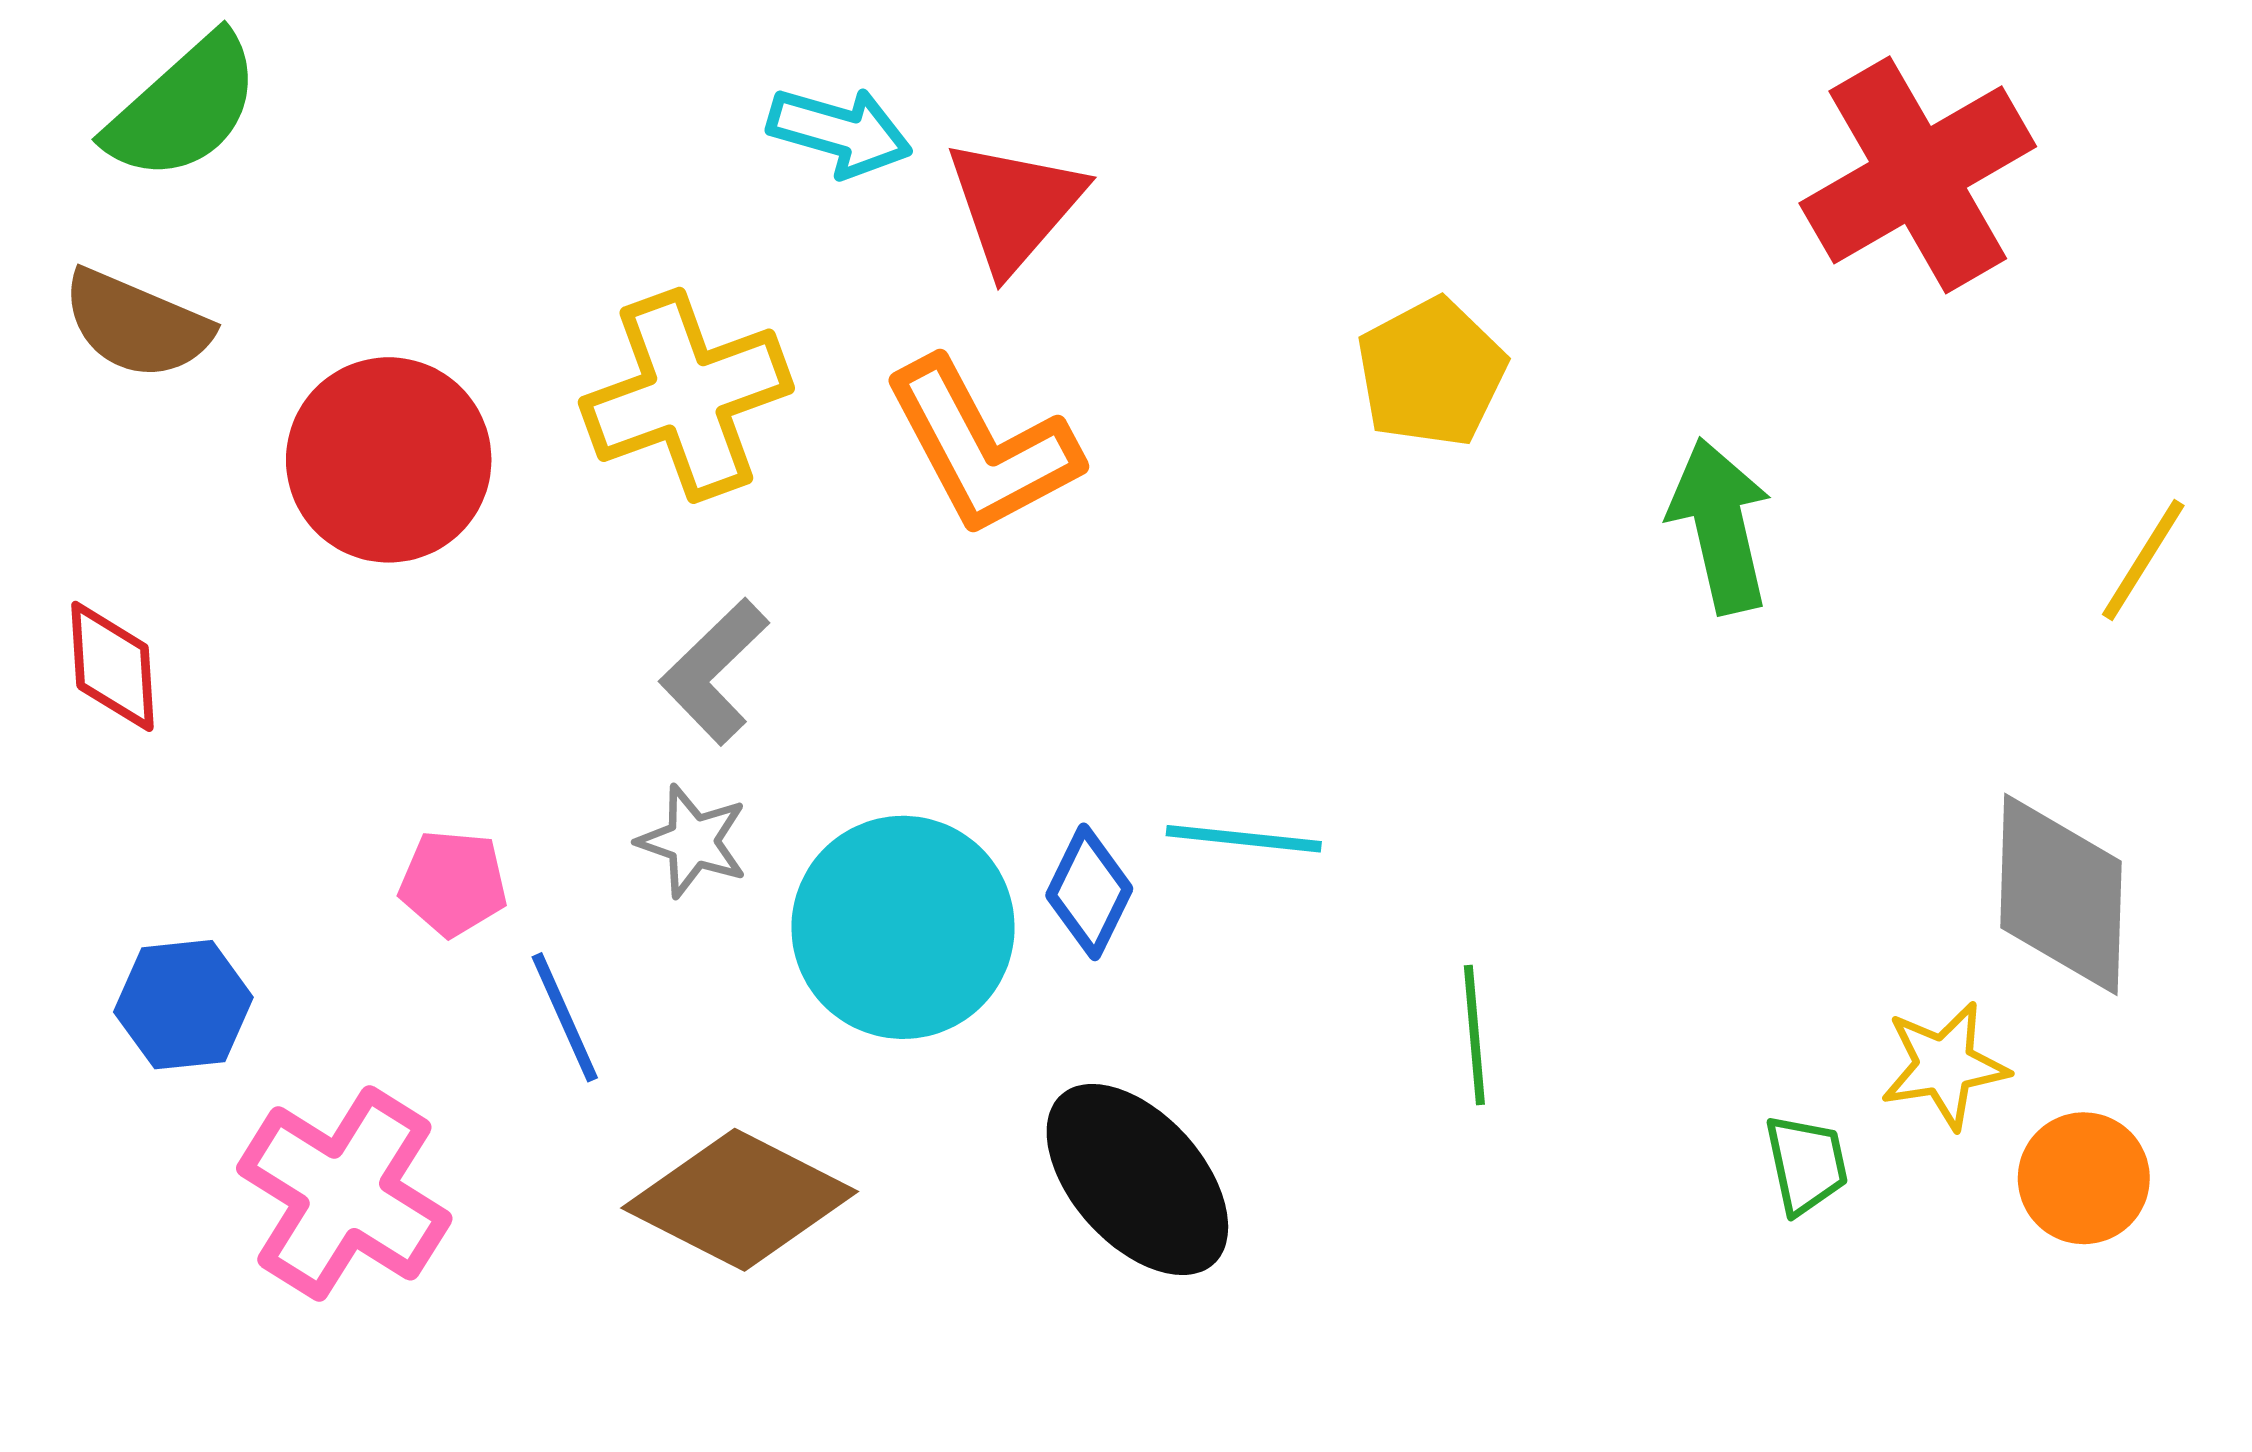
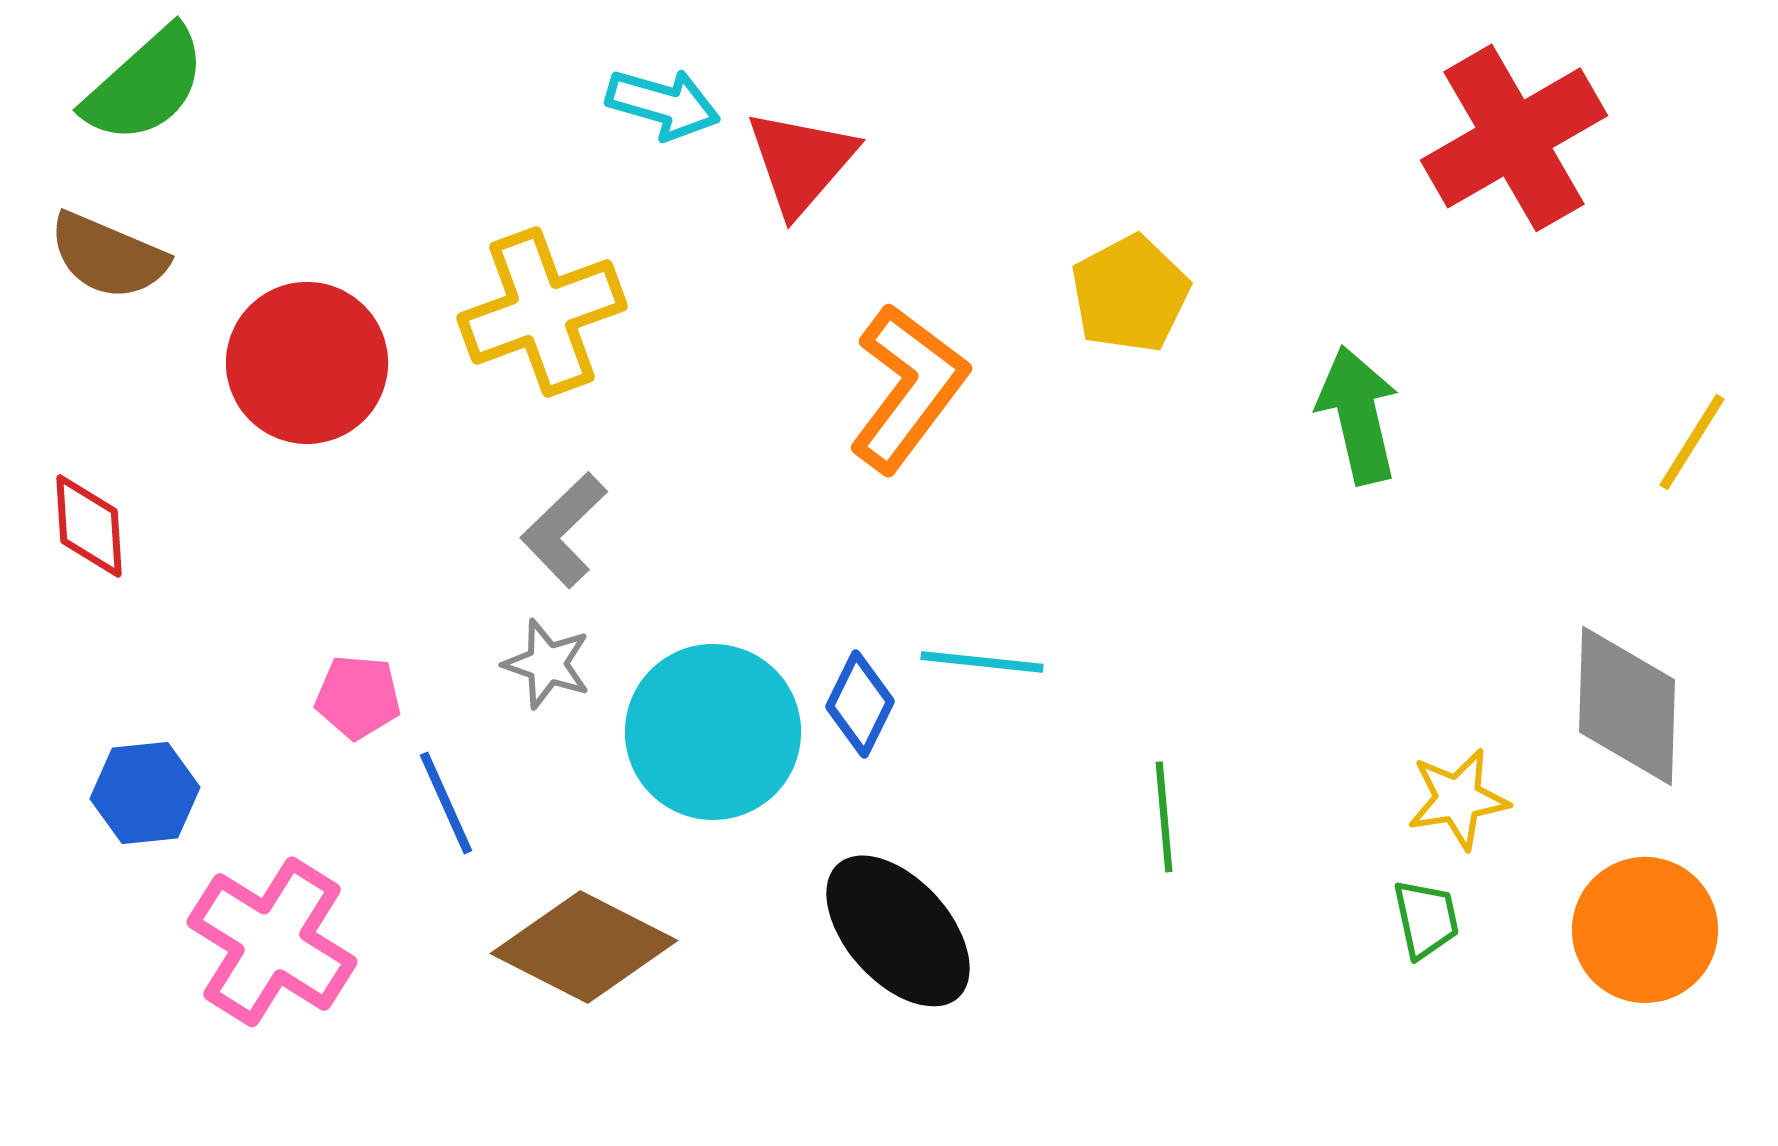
orange L-shape: (982, 447) -> (908, 388), moved, turned -115
yellow star: (1944, 1065) -> (1458, 799), moved
orange circle: (2084, 1178) -> (1645, 930), size x1.4

